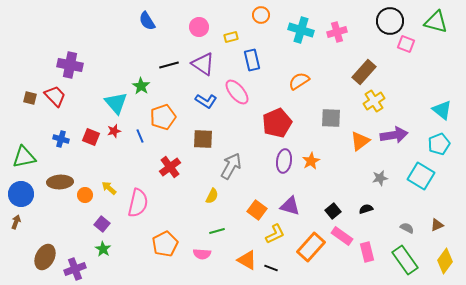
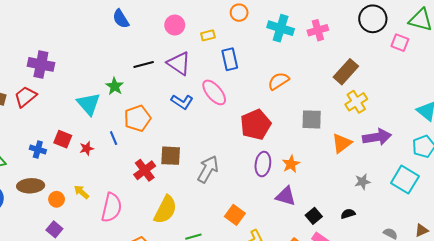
pink square: (406, 44) -> (400, 43), moved
red trapezoid: (55, 96) -> (25, 97), turned -85
red star: (114, 131) -> (87, 148), moved
blue cross: (61, 139) -> (38, 149), moved
brown square: (203, 139) -> (171, 156), moved
yellow semicircle: (212, 196) -> (165, 210), moved, size x1.8
purple triangle: (290, 206) -> (286, 196), moved
purple square: (102, 224) -> (54, 229), moved

